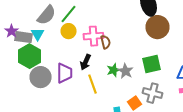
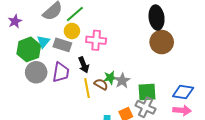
cyan triangle: (38, 34) -> (43, 42), moved
gray rectangle: (24, 37) -> (62, 45), moved
brown semicircle: (106, 42) -> (101, 84), moved, turned -56
black arrow: (86, 62) -> (84, 65), turned -56
green square: (152, 64) -> (147, 92), moved

